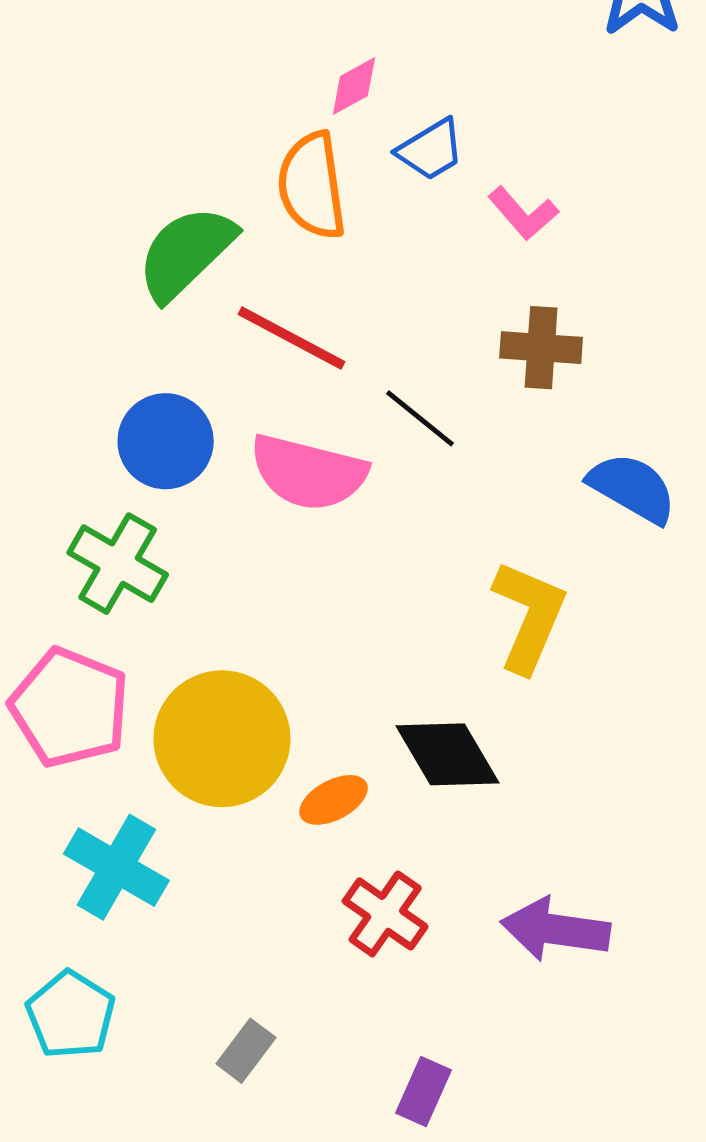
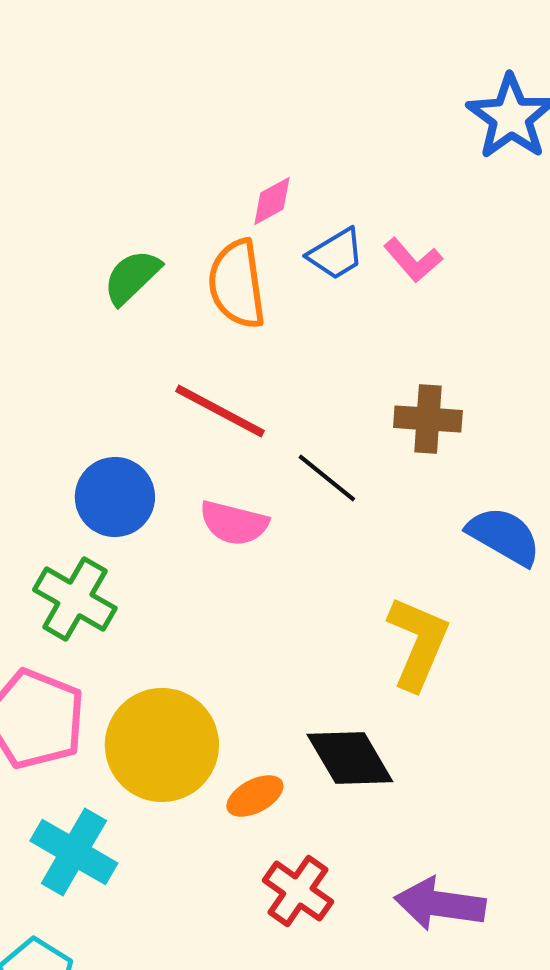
pink L-shape: (523, 213) -> (413, 260), moved
green semicircle: (186, 253) -> (132, 277), moved, size x0.7
pink semicircle: (308, 472) -> (234, 523), size x0.7

